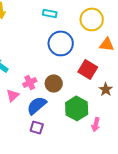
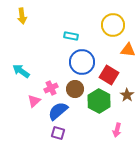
cyan rectangle: (50, 13) -> (71, 36), moved
blue circle: (61, 43) -> (82, 62), moved
green hexagon: (77, 108) -> (99, 101), moved

